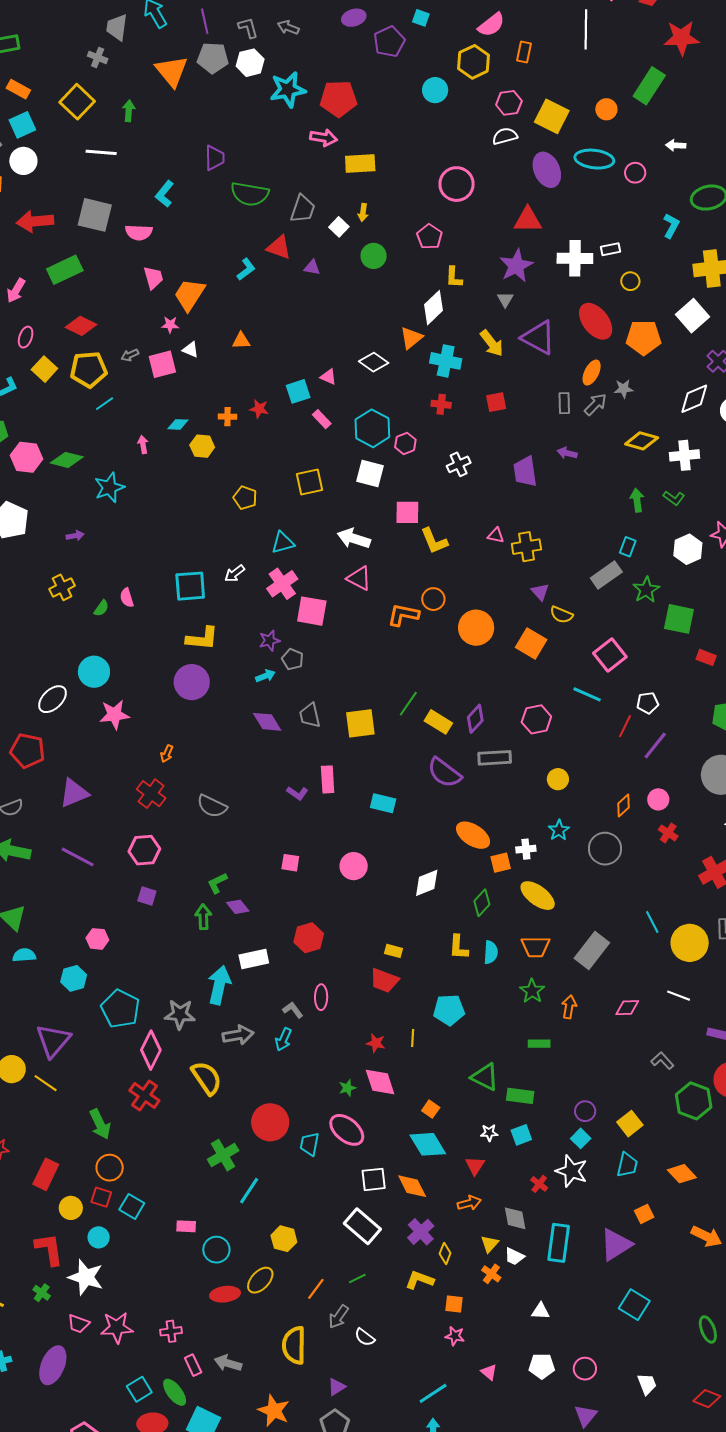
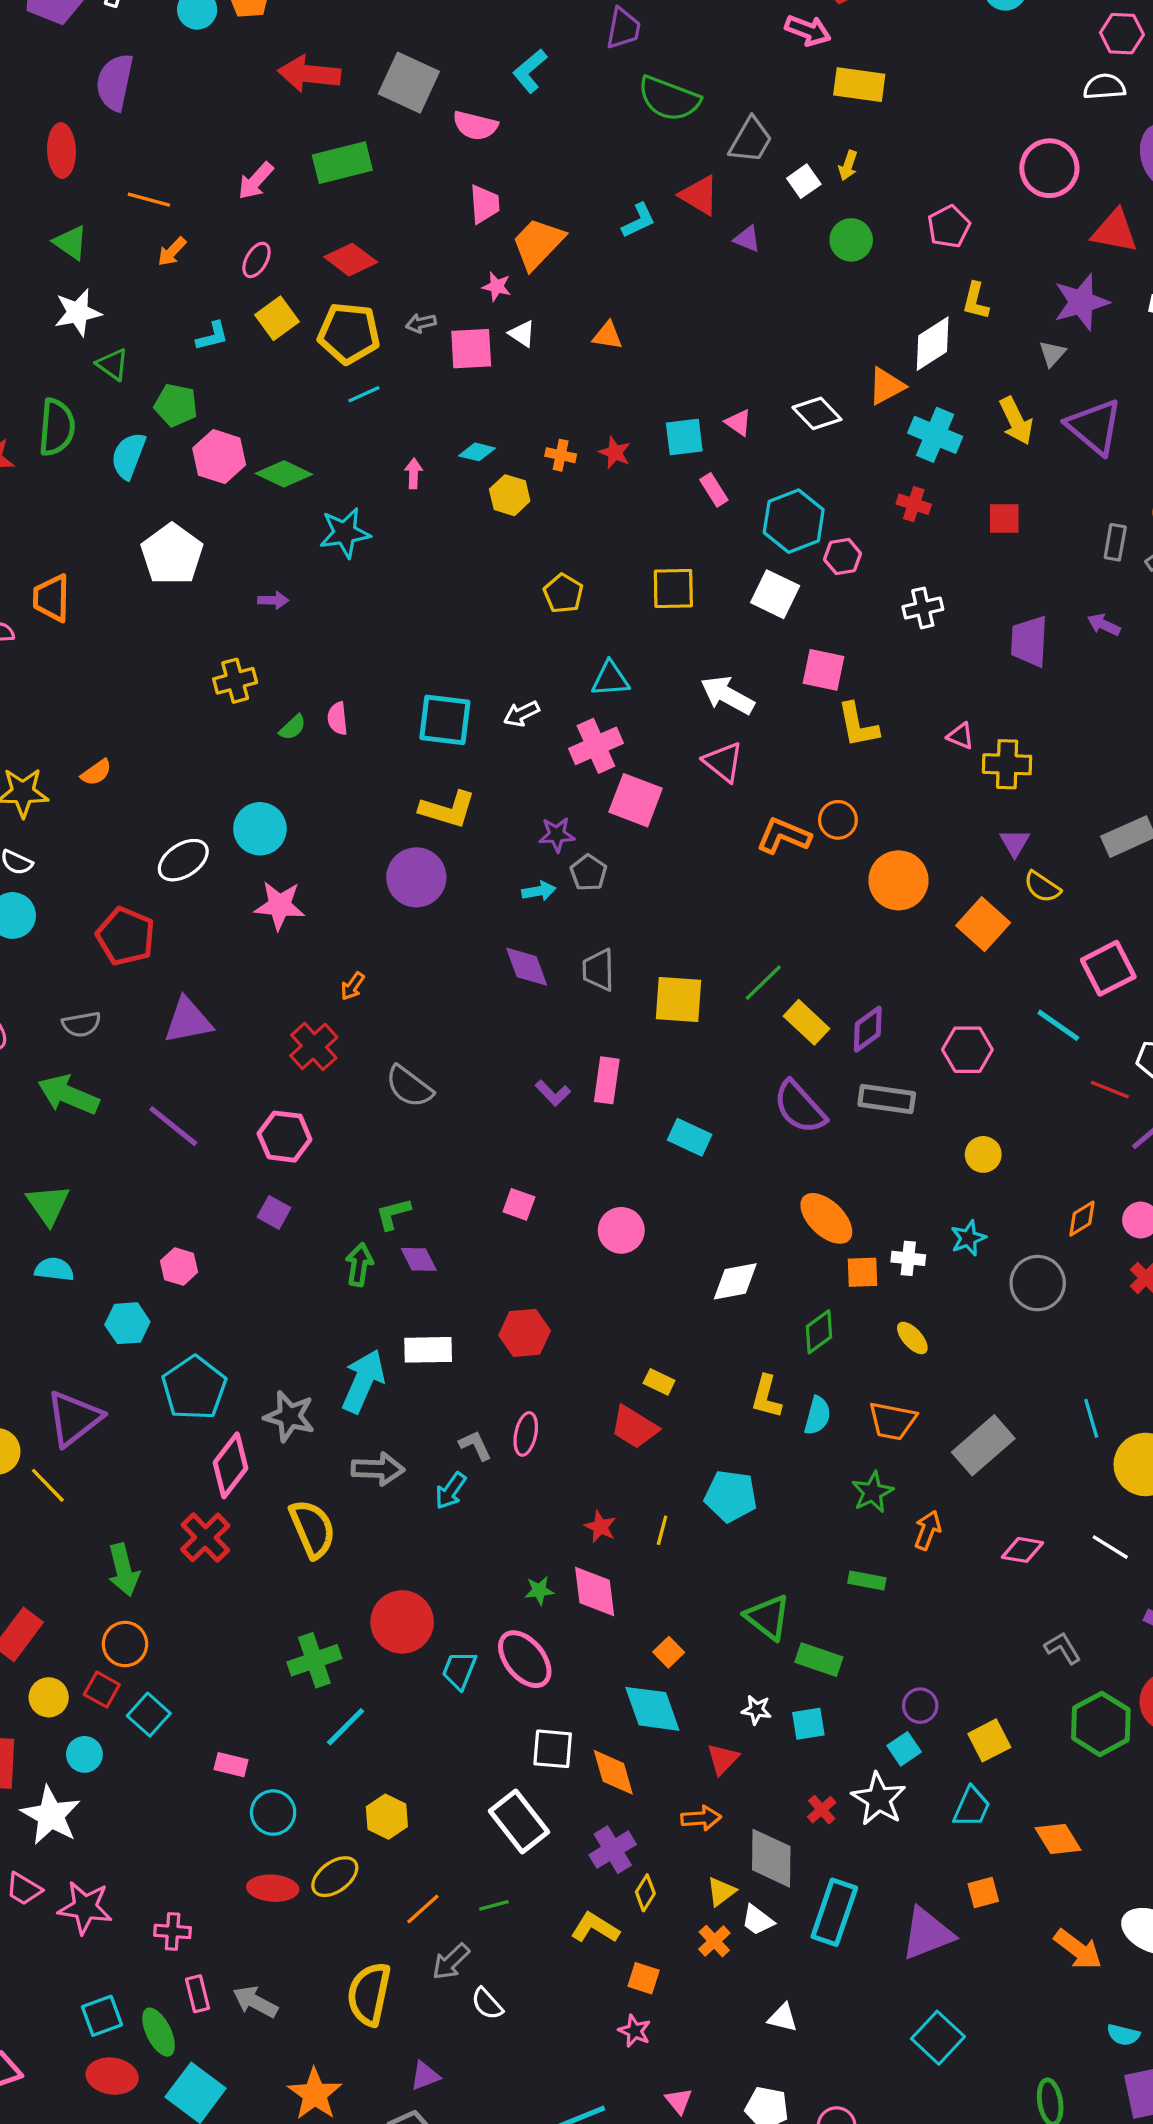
pink circle: (457, 184) -> (1049, 168), moved
red line: (625, 726) -> (1110, 1090), turned 75
yellow ellipse: (538, 896) -> (912, 1338), size x0.6
gray diamond: (515, 1218) -> (771, 1858), size x1.4

